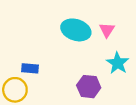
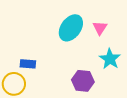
cyan ellipse: (76, 30) -> (71, 28), turned -72

